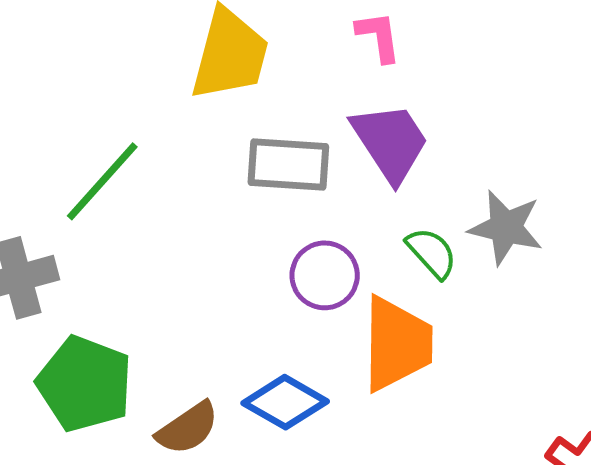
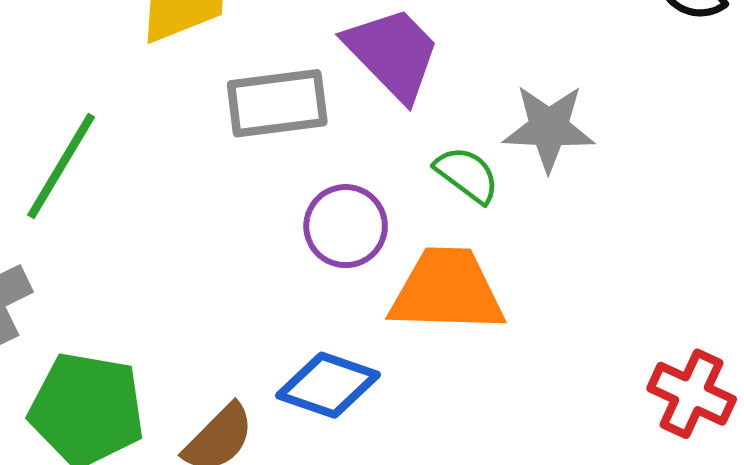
orange trapezoid: (397, 344) -> (447, 290), turned -78

